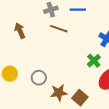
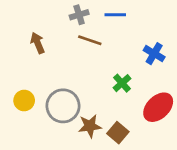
green cross: (94, 61) -> (122, 83), moved
gray circle: (39, 78) -> (63, 106), size x1.6

